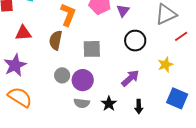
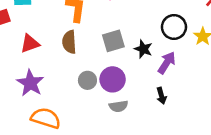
black circle: (135, 41) -> (174, 27), moved
black star: (109, 104) -> (143, 49), moved
black arrow: (139, 107) -> (161, 96), moved

